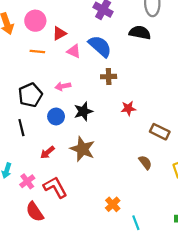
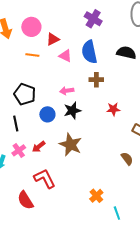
black semicircle: (140, 33) -> (126, 53), moved
blue semicircle: (100, 46) -> (89, 52), turned -145
pink arrow: (63, 86) -> (67, 91), moved
black pentagon: (30, 95) -> (25, 94), turned -30
pink cross: (27, 181) -> (19, 150), moved

